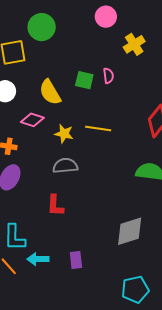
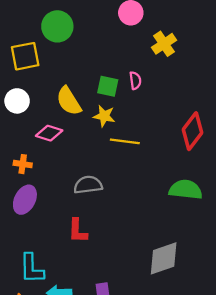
yellow star: (64, 134) -> (104, 116), moved

